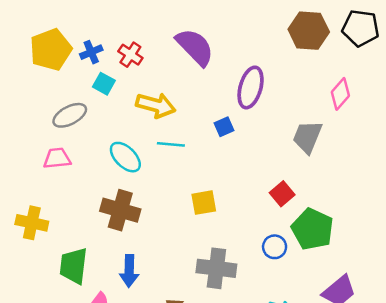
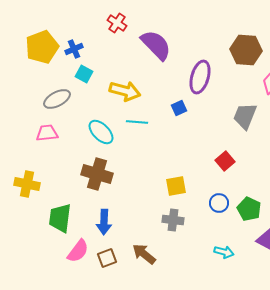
brown hexagon: (309, 31) -> (246, 50), moved
red cross: (130, 55) -> (117, 23), moved
yellow square: (204, 203) -> (176, 186), moved
green pentagon: (312, 229) -> (249, 209), moved, size x0.7
gray cross: (216, 268) -> (173, 220), size x0.7

